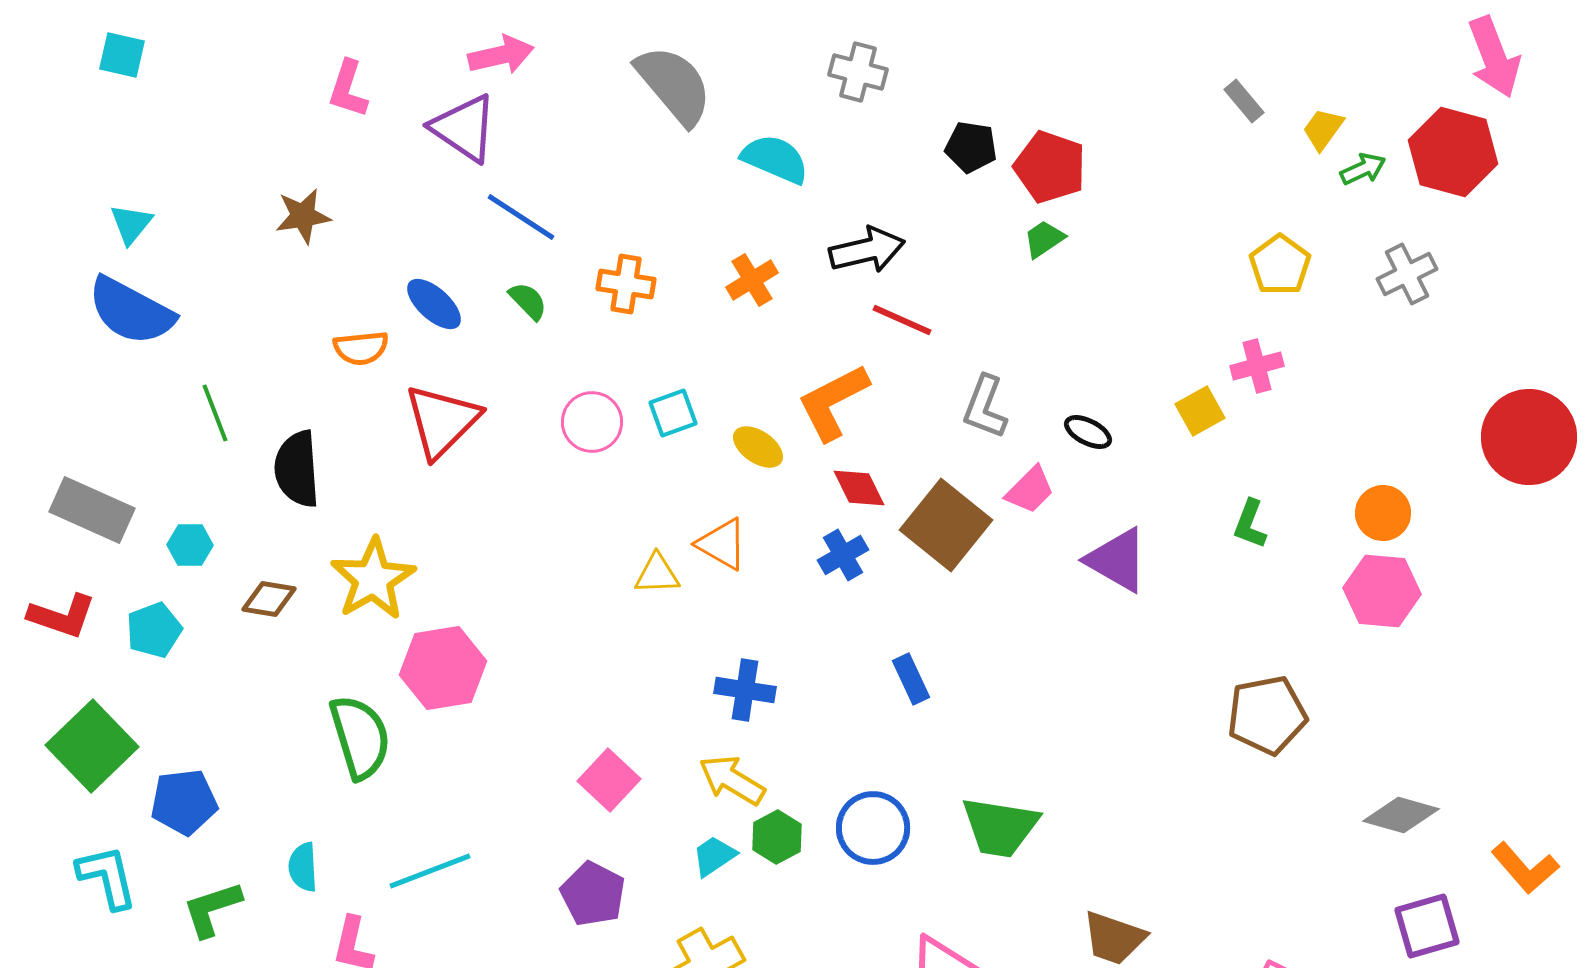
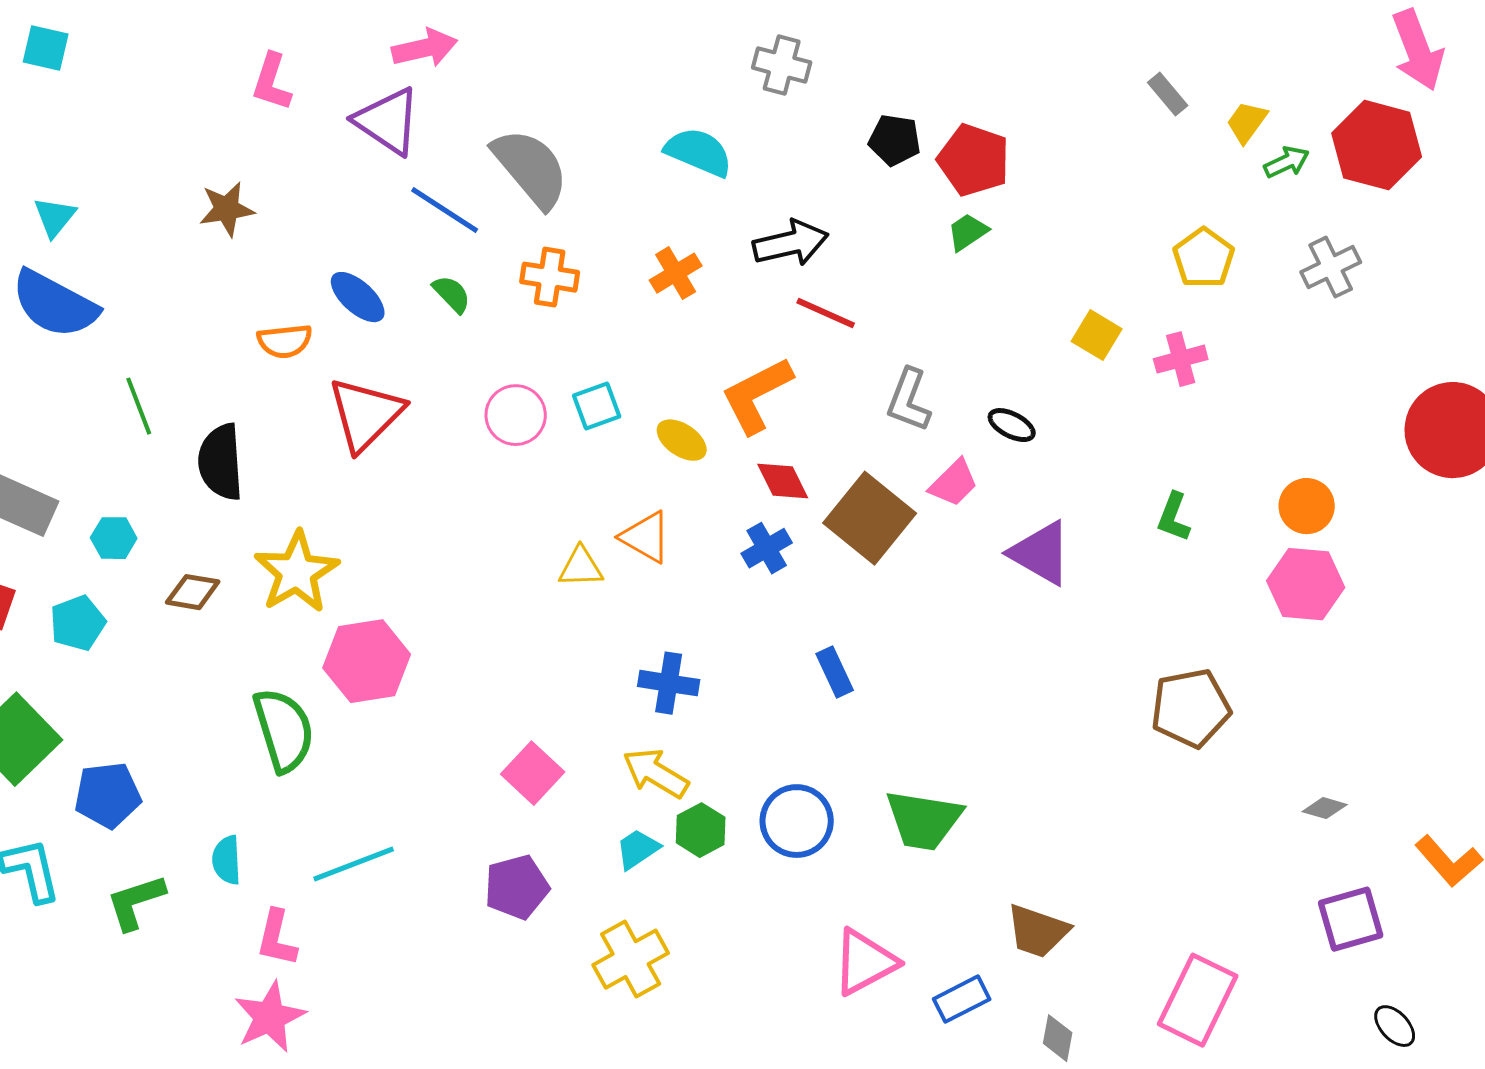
gray semicircle: (674, 85) -> (531, 168), moved
yellow square: (1200, 411) -> (1097, 335), moved, turned -30
gray diamond: (1401, 815) -> (1325, 808), size x0.6
purple pentagon: (593, 894) -> (517, 887), turned 30

